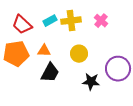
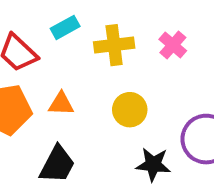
cyan rectangle: (50, 21) -> (65, 27), moved
black trapezoid: (50, 73) -> (57, 164), moved

